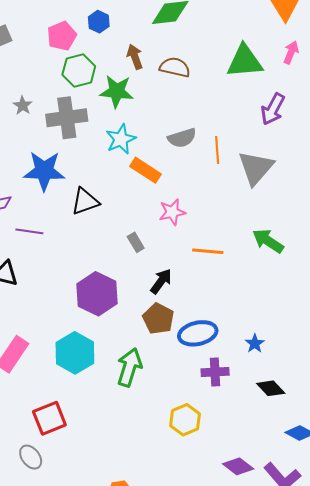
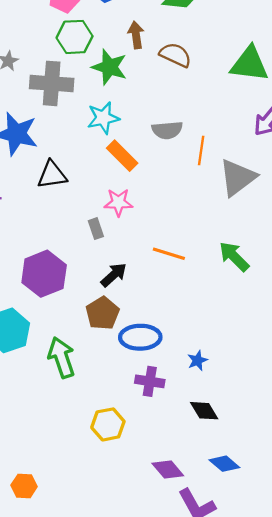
pink star: (172, 212) -> (118, 202), moved
green arrow: (129, 367) -> (62, 357), turned -48
purple diamond: (238, 466) -> (168, 470), moved

